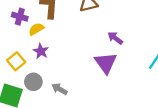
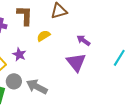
yellow semicircle: (36, 29) -> (43, 36), moved
gray arrow: (59, 89) -> (37, 87), size x1.5

